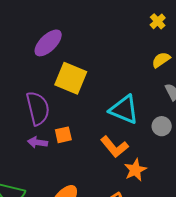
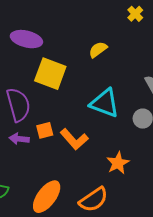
purple ellipse: (48, 43) -> (26, 39), turned 60
yellow semicircle: (161, 60) -> (98, 50), moved
orange L-shape: (114, 147) -> (74, 139), moved

